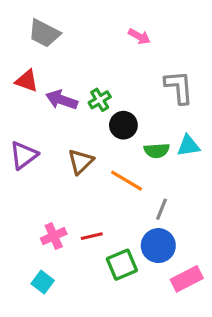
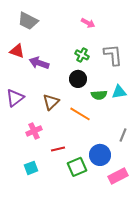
green cross: (100, 100) -> (82, 55), moved, turned -32
gray line: (161, 209) -> (123, 135), moved
pink cross: (54, 236) -> (34, 131), moved
cyan square: (43, 282) -> (31, 168), moved, turned 32

